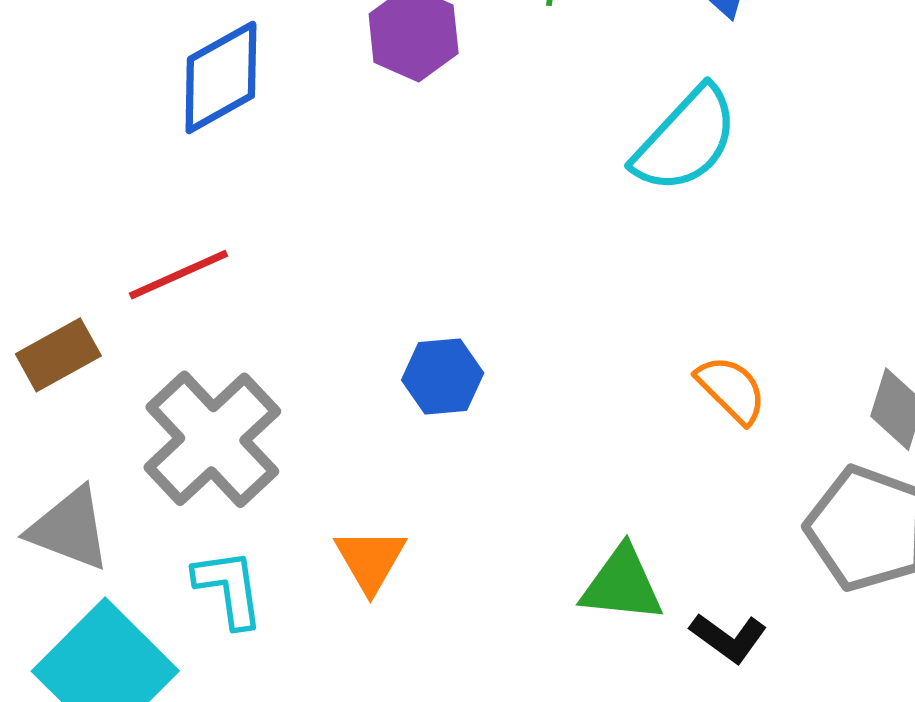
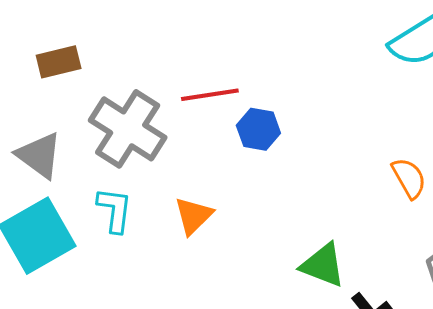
red line: (179, 275) -> (210, 95), moved
gray cross: (212, 439) -> (128, 129), turned -30

